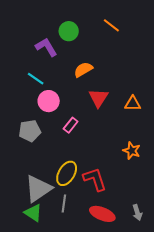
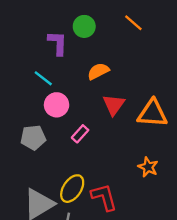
purple L-shape: (46, 47) -> (58, 43), turned 30
orange triangle: (133, 104) -> (152, 113), size x1.6

